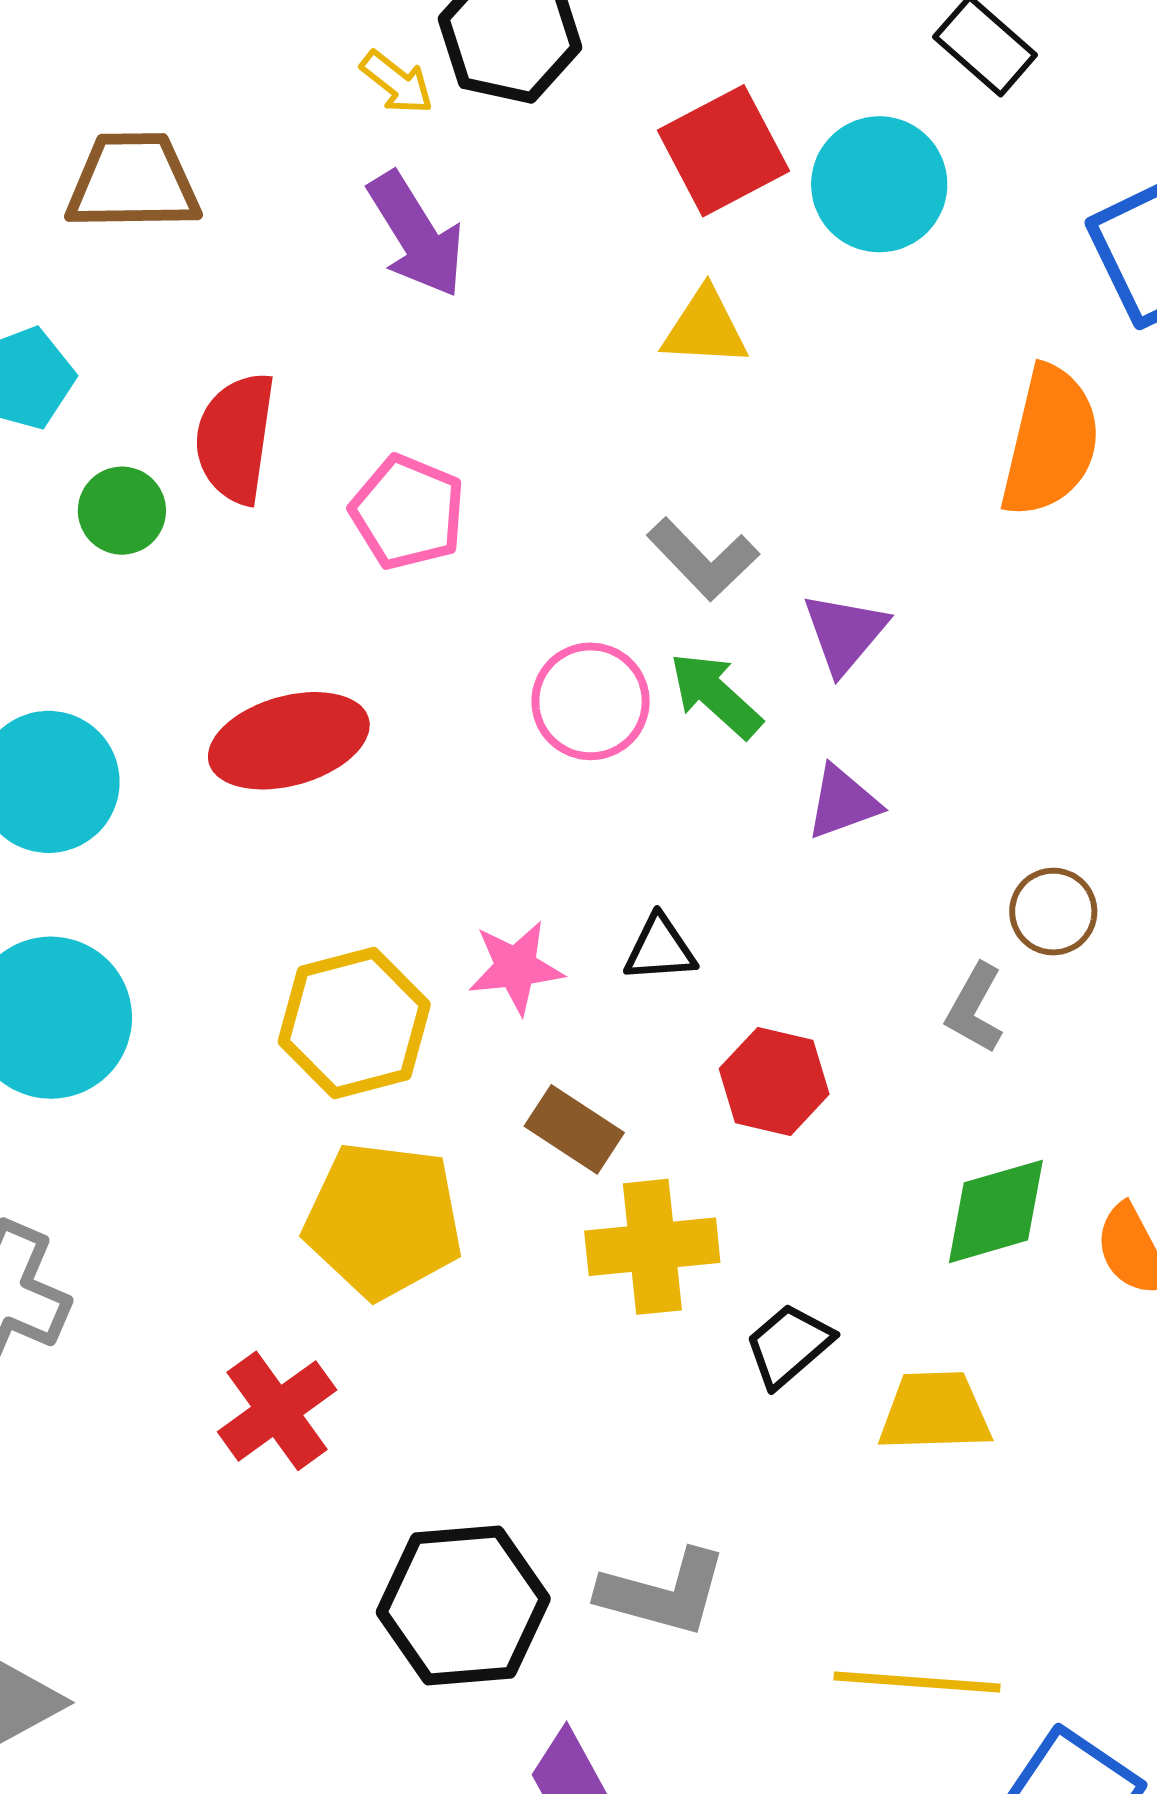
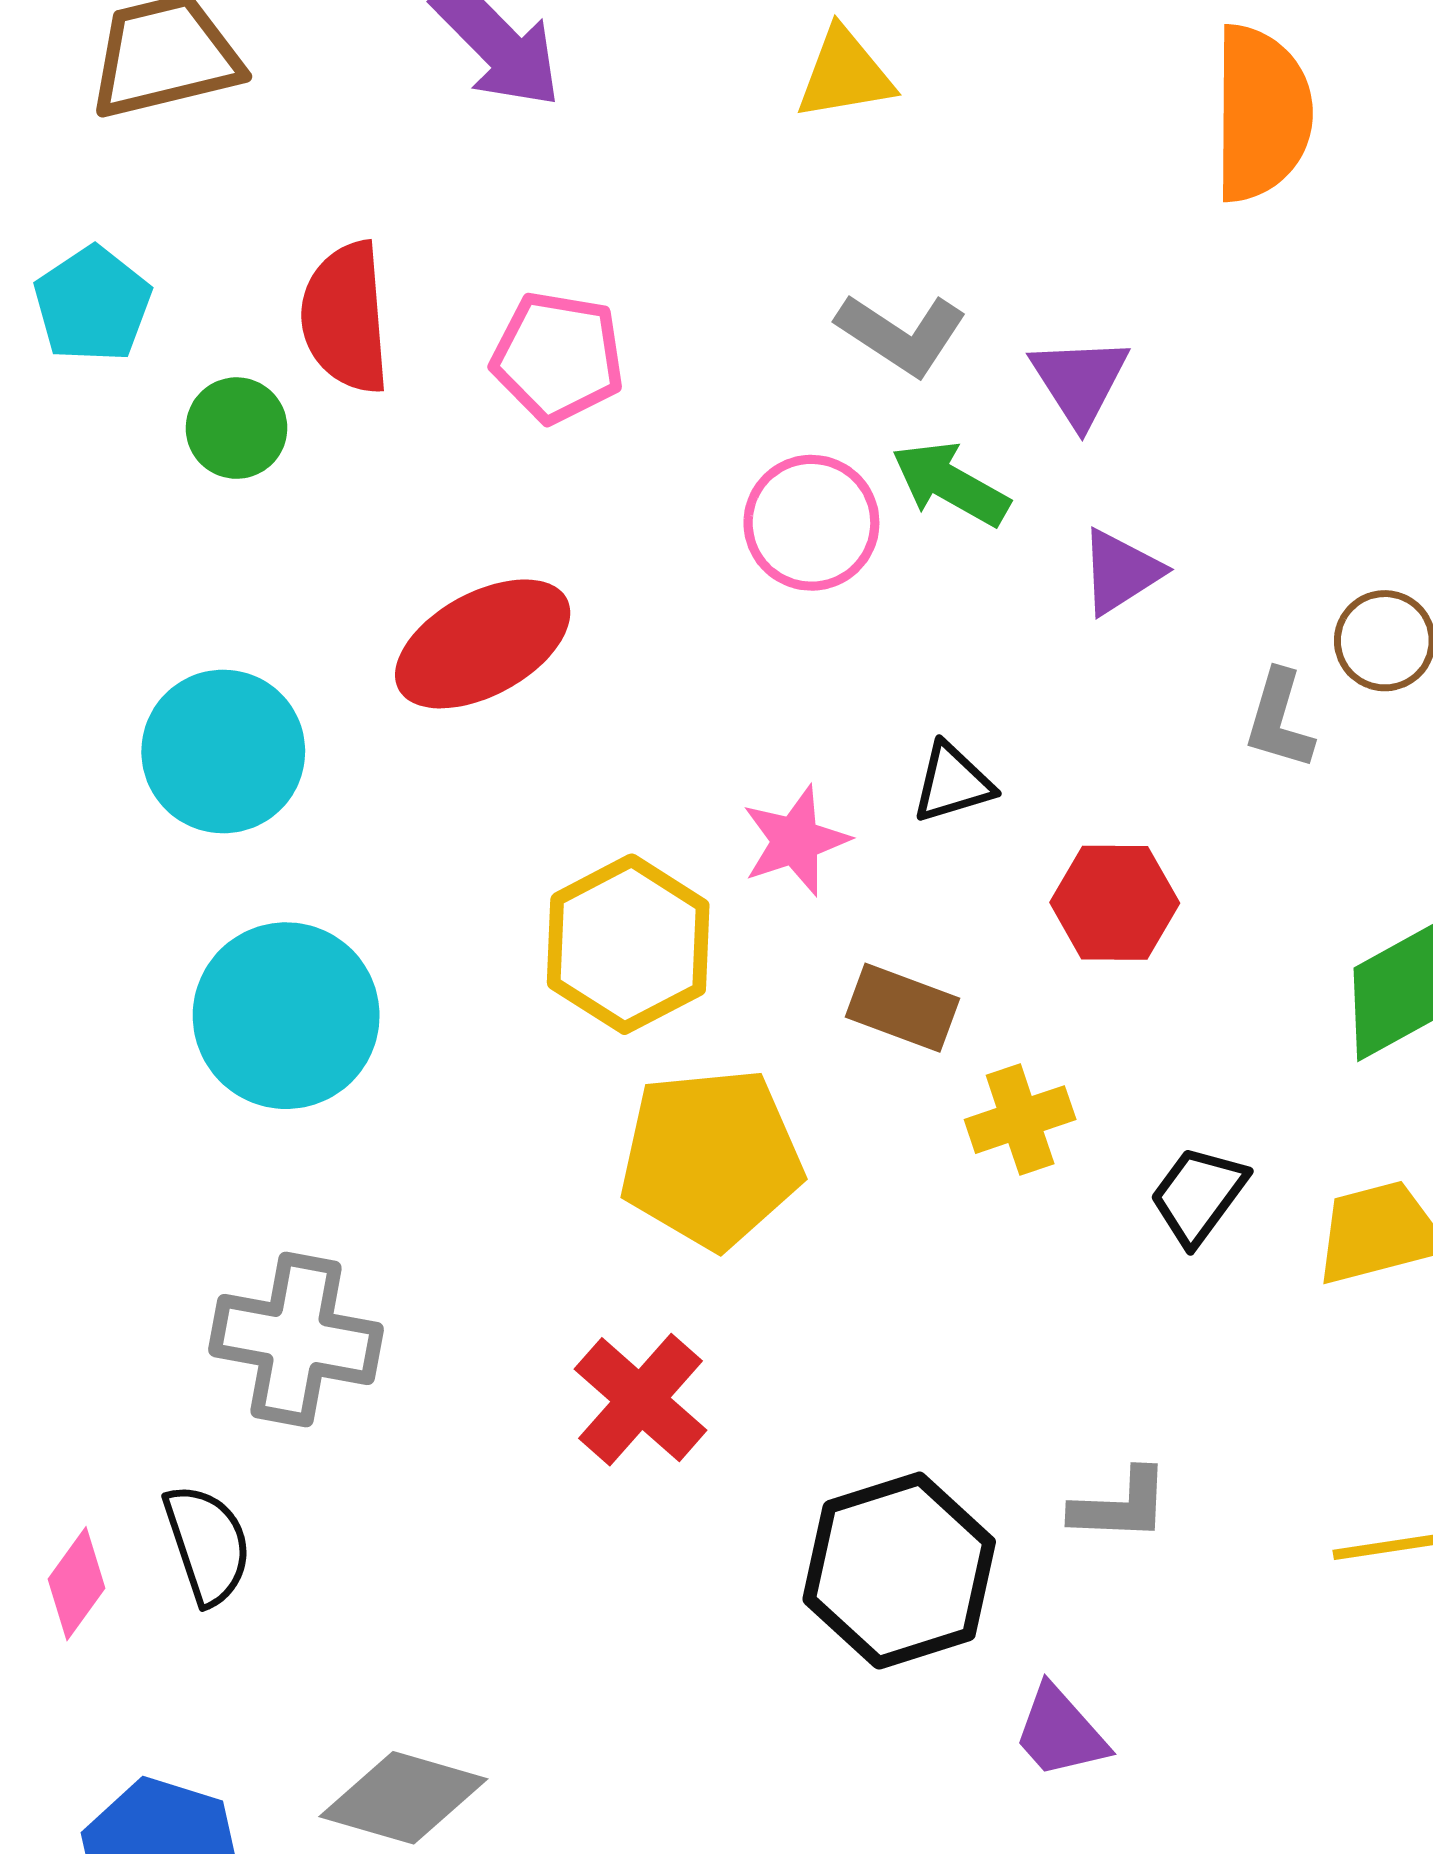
gray L-shape: (975, 1008) -> (1279, 720), moved
yellow cross: (652, 1247) -> (1020, 1120), size x0.7
gray L-shape: (663, 1593) -> (1120, 1505), size x0.7

